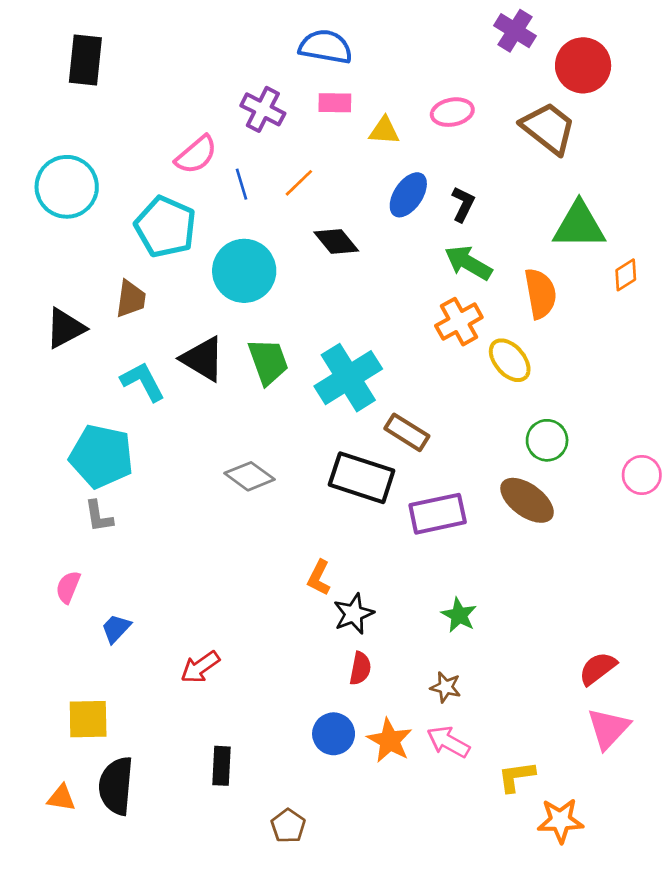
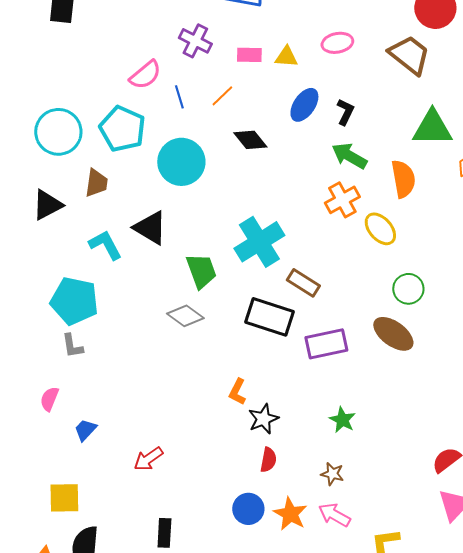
pink rectangle: (335, 103) -> (249, 55), moved
cyan circle: (67, 187) -> (58, 132), moved
green trapezoid: (268, 362) -> (201, 271), moved

